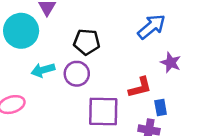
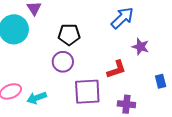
cyan arrow: (43, 70) -> (37, 98), moved
blue rectangle: (161, 108) -> (161, 81), moved

